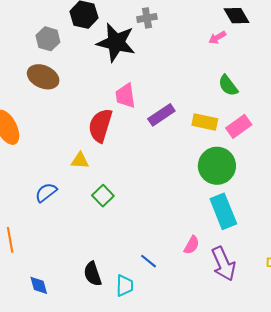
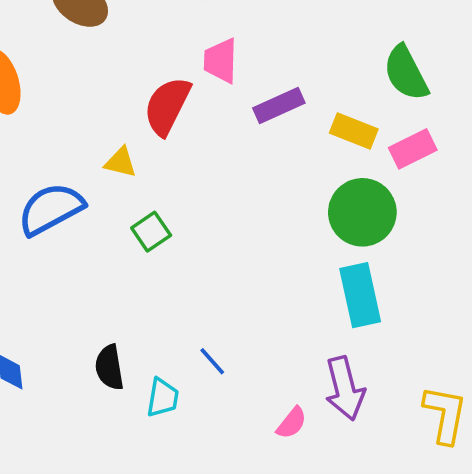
green semicircle: (228, 85) -> (406, 73), size x1.4
blue semicircle: (46, 193) -> (51, 209), size x1.6
pink semicircle: (192, 245) -> (292, 423), moved

